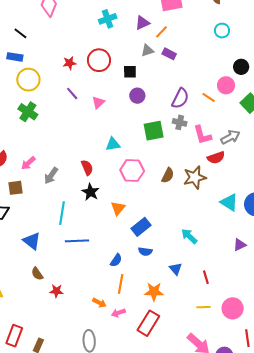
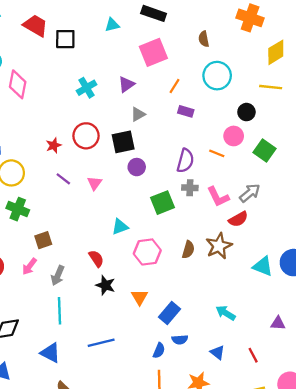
cyan circle: (222, 31) -> (217, 76), size x1.6
orange line: (161, 32) -> (174, 86), moved
purple rectangle: (169, 54) -> (186, 111), moved
black square: (130, 72) -> (123, 142), size x1.5
brown square: (15, 188) -> (43, 240), moved
cyan line: (62, 213) -> (60, 311), moved
purple triangle: (240, 245) -> (278, 323), moved, turned 40
blue semicircle: (116, 260) -> (159, 351), moved

